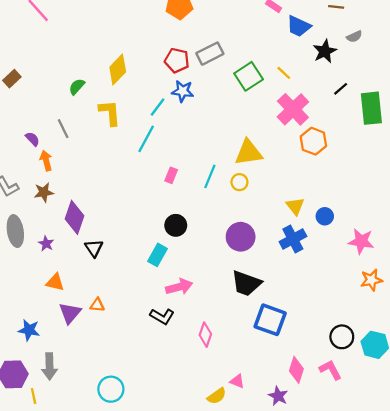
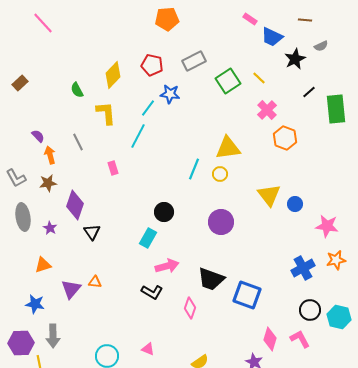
red pentagon: (177, 60) -> (152, 65), moved
green semicircle: (77, 87) -> (77, 90), turned -70
pink cross: (293, 109) -> (267, 110), size x0.7
gray line: (63, 129) -> (78, 142), moved
pink rectangle: (171, 175) -> (113, 168), moved, turned -40
yellow triangle: (295, 206) -> (269, 195), size x1.4
blue cross: (293, 239) -> (303, 268), moved
orange triangle: (55, 282) -> (43, 265), moved, turned -30
black trapezoid: (246, 283) -> (211, 279), moved
pink triangle: (237, 381) -> (148, 349), moved

